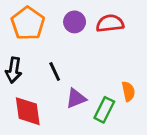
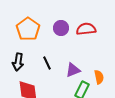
purple triangle: (76, 98) -> (73, 70), moved

